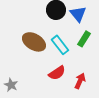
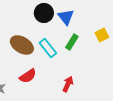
red semicircle: (57, 73) -> (28, 76), moved

